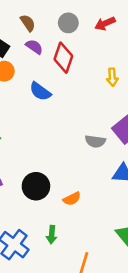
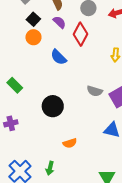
gray semicircle: (95, 141) -> (95, 91), moved
black circle: (36, 186) -> (53, 106), moved

